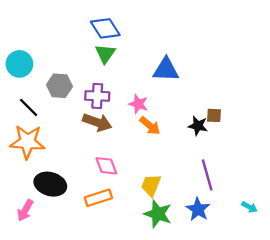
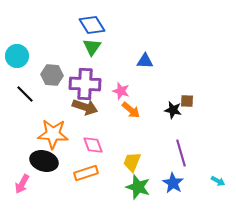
blue triangle: (166, 70) -> (145, 61), size x0.7
purple cross: (97, 96) -> (85, 84), size x1.4
orange star: (27, 142) -> (53, 134), moved

